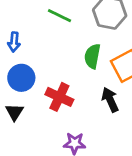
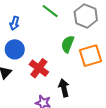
black arrow: (110, 100) -> (64, 88), moved

